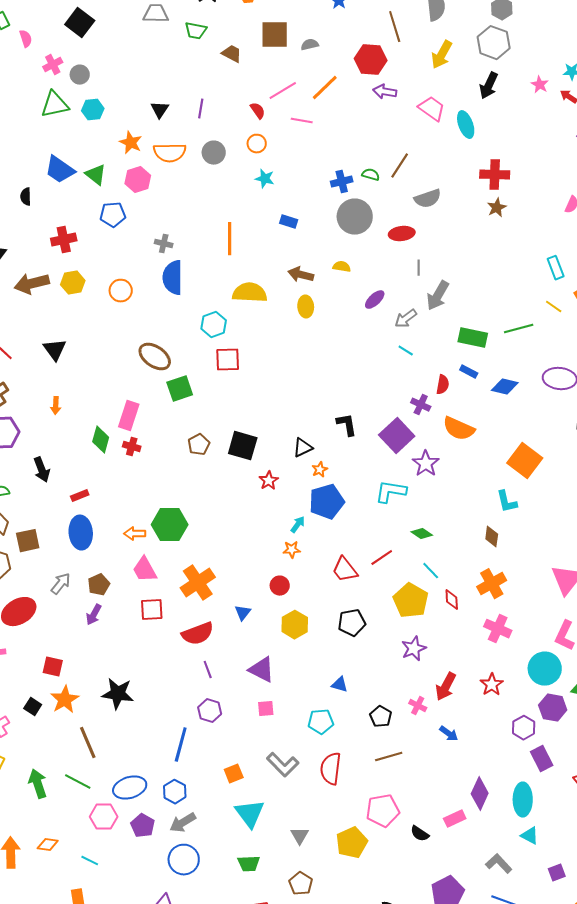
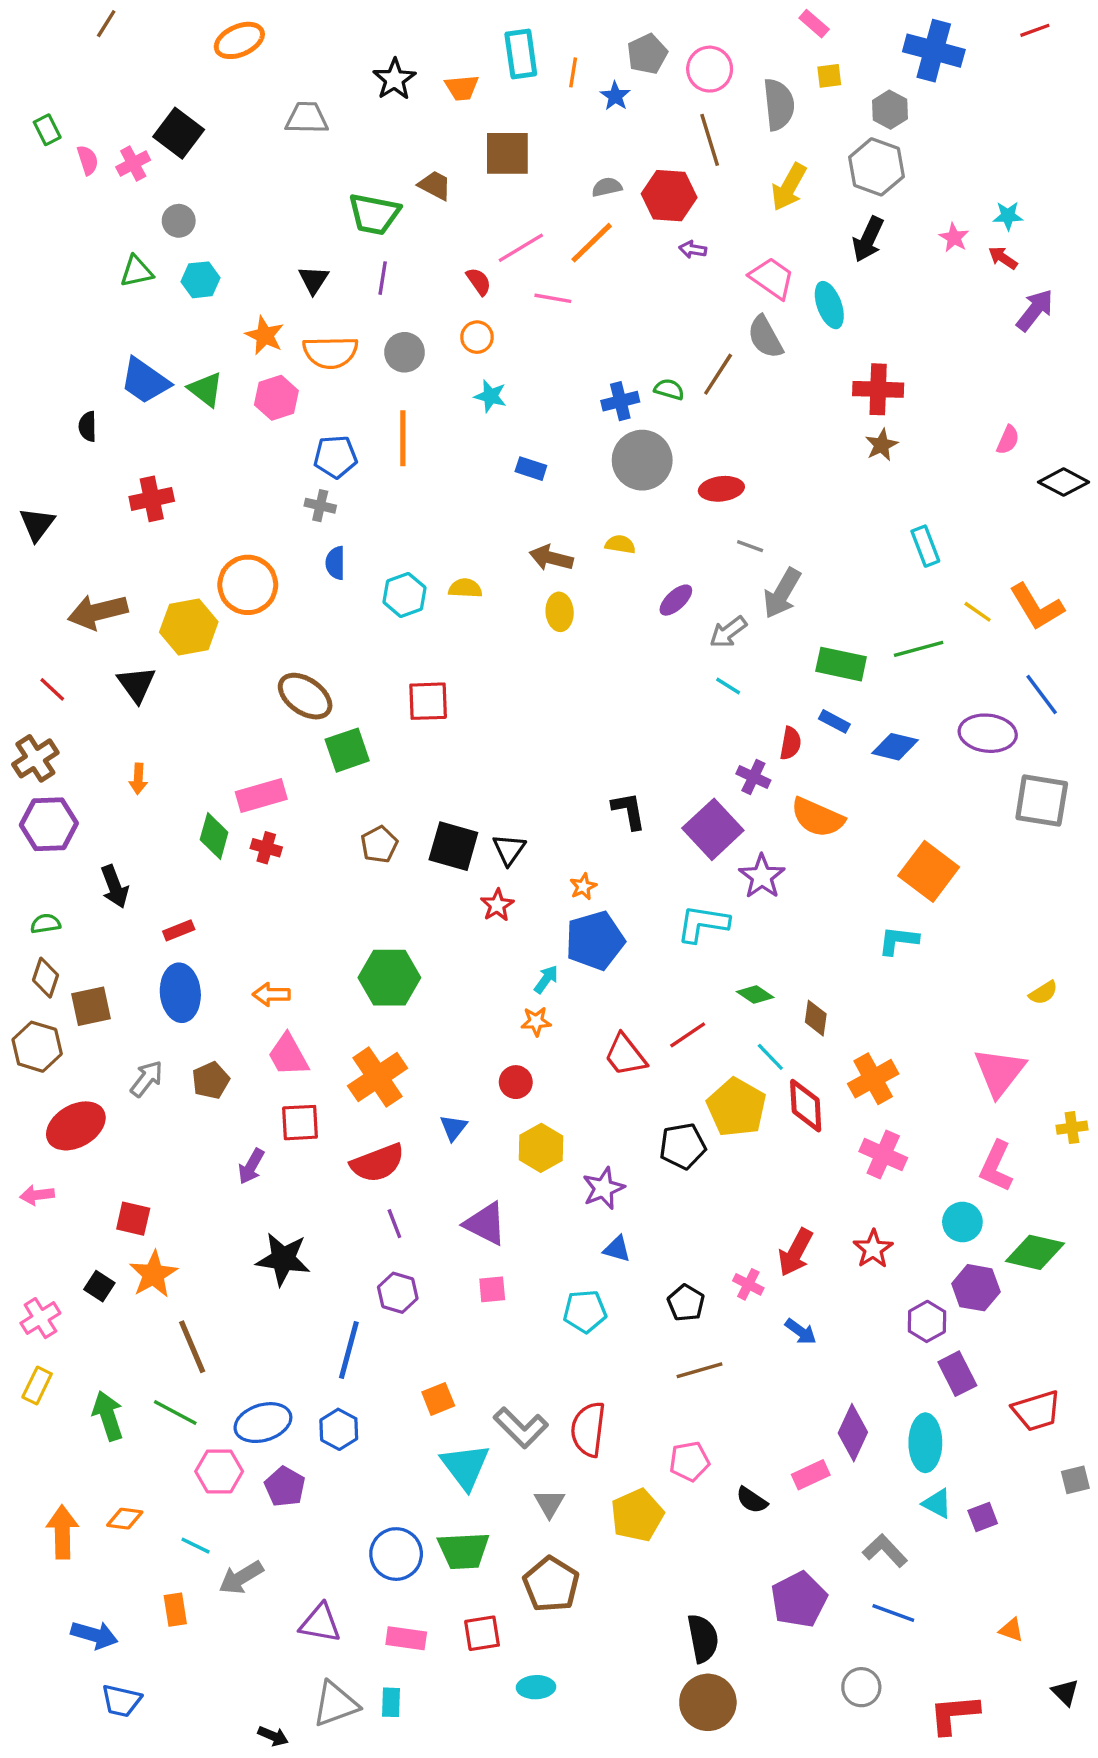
green trapezoid: (196, 31) -> (374, 214), moved, size x1.4
gray semicircle: (310, 45) -> (607, 187), moved
pink cross: (53, 65) -> (133, 163), moved
purple arrow: (385, 92) -> (693, 249), size x0.7
green triangle: (55, 105) -> (137, 271), size x0.7
gray semicircle: (428, 199) -> (765, 337), moved, turned 80
blue pentagon: (113, 215) -> (335, 457), moved
orange line: (230, 239) -> (403, 438), moved
gray line: (419, 268) -> (750, 546), turned -70
cyan rectangle: (556, 268) -> (925, 546), moved
blue semicircle: (173, 278) -> (335, 563), size x0.6
yellow hexagon: (73, 283) -> (189, 627), moved, size x1.4
brown arrow: (32, 284) -> (98, 612), moved
orange circle: (121, 291) -> (248, 585), size x1.5
yellow semicircle: (250, 293) -> (465, 588), size x0.6
cyan hexagon: (214, 325) -> (405, 595), moved
pink rectangle: (129, 416) -> (261, 796), turned 56
black triangle: (303, 448) -> (509, 849), moved, turned -30
cyan L-shape: (507, 502) -> (898, 941), turned 110
green hexagon: (170, 525) -> (389, 978), moved
brown diamond: (492, 537) -> (816, 1018), moved
red diamond: (452, 600) -> (806, 1106), size x1.5
purple arrow: (94, 615) -> (251, 1166), moved
black pentagon: (352, 623) -> (683, 1146), moved
purple star: (414, 649) -> (603, 1188), moved
cyan circle: (545, 669) -> (962, 1222), size x0.7
black star: (118, 694) -> (283, 1259), moved
gray L-shape: (283, 765) -> (521, 1428), moved
red semicircle: (331, 769) -> (588, 1429), moved
pink pentagon: (383, 811) -> (689, 1461), size x0.7
gray arrow: (183, 823) -> (241, 1578), moved
blue circle: (184, 860) -> (396, 1554), moved
green trapezoid: (249, 864) -> (464, 1551), size x1.4
purple square: (557, 873) -> (983, 1517), moved
brown pentagon: (301, 884) -> (551, 1584), size x1.4

